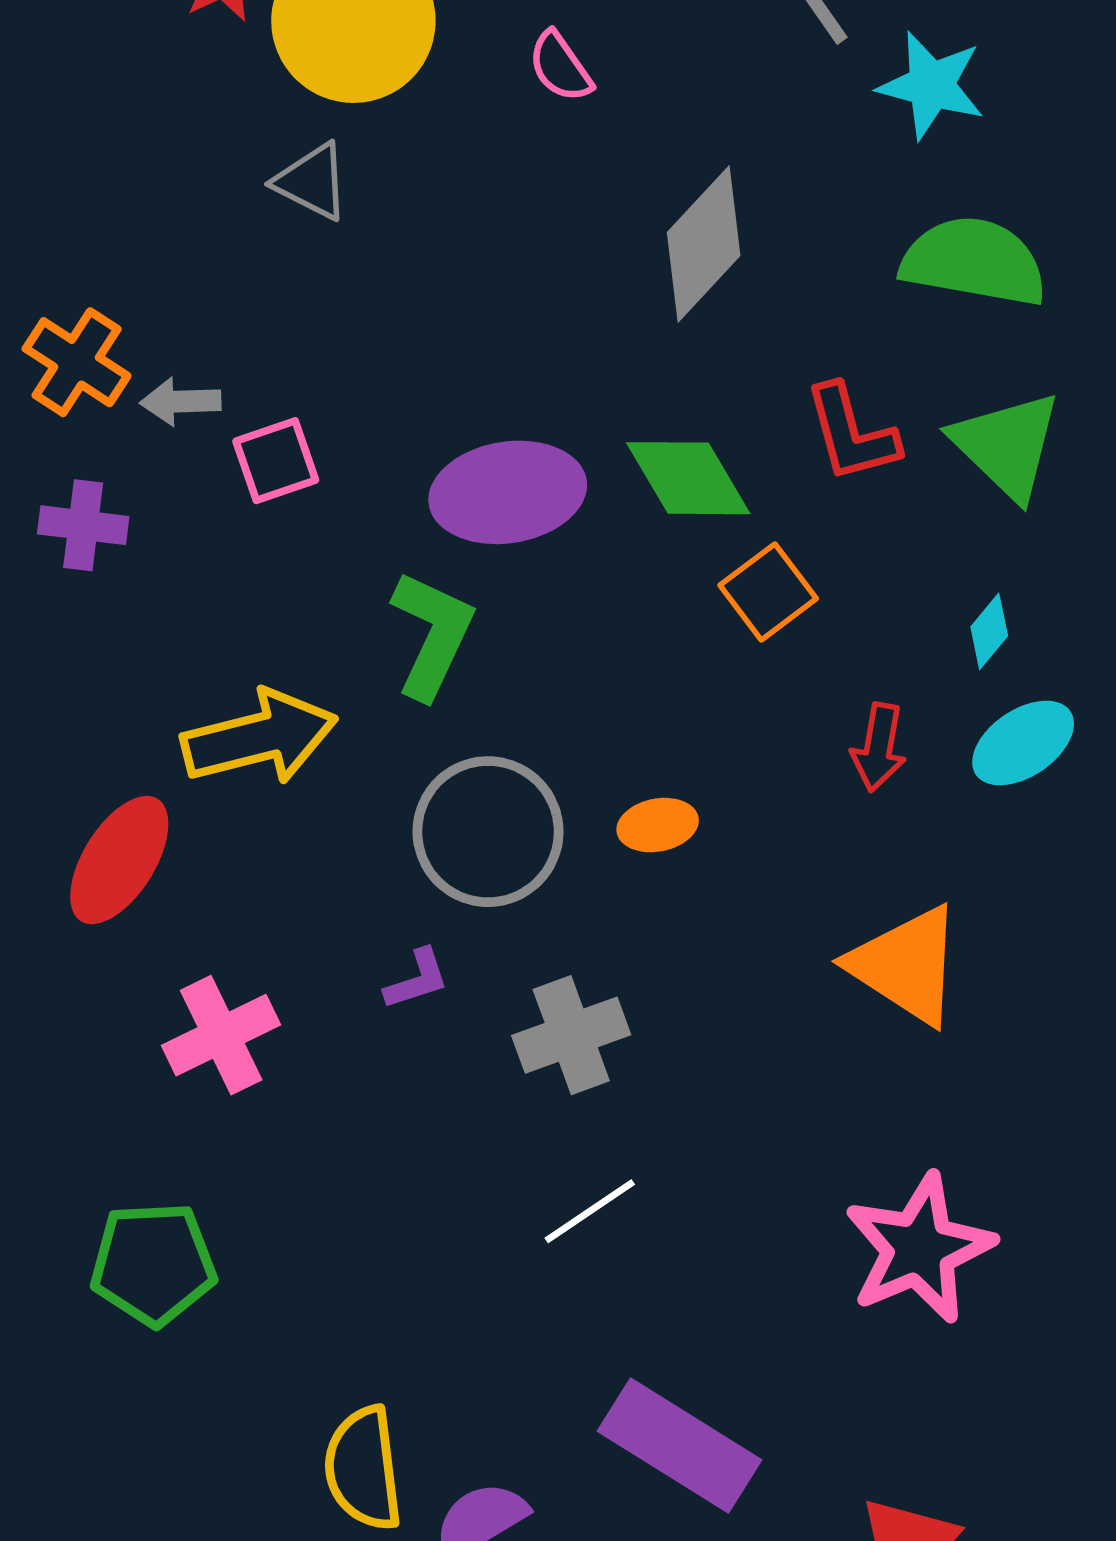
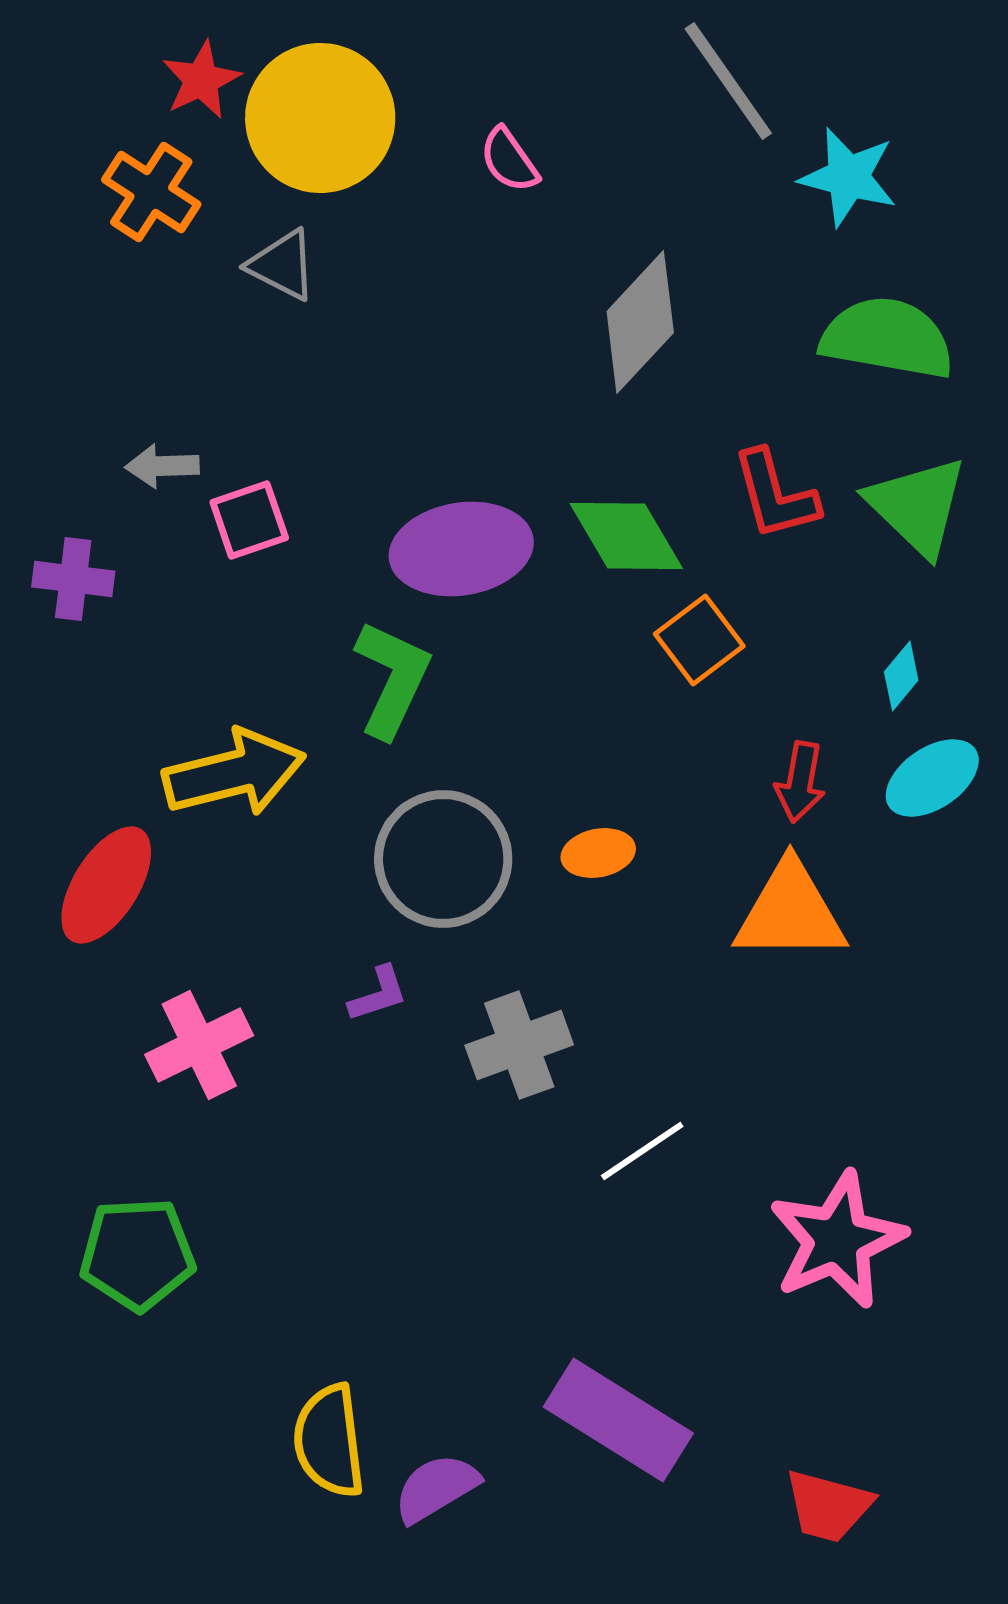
orange cross: (77, 362) -> (151, 192), moved
orange triangle: (906, 965) -> (790, 912), moved, turned -33
white line: (590, 1211) -> (642, 1151), moved

